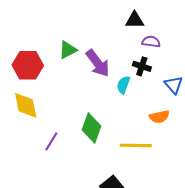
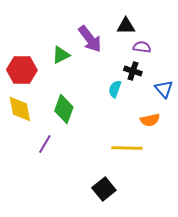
purple arrow: (98, 63) -> (90, 39), moved
green diamond: (91, 128) -> (64, 109), moved

